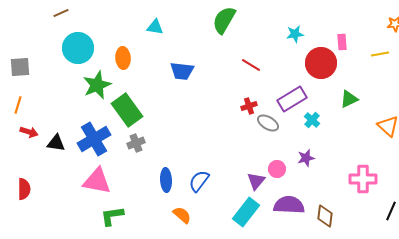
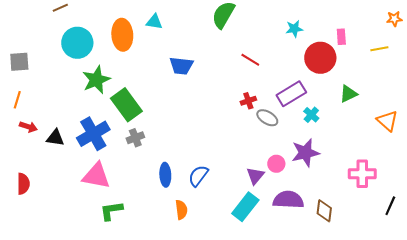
orange ellipse: (123, 58) -> (122, 35), moved, size x1.4
purple star: (306, 158) -> (305, 153), size x1.6
orange semicircle: (182, 215) -> (181, 210), turned 42

